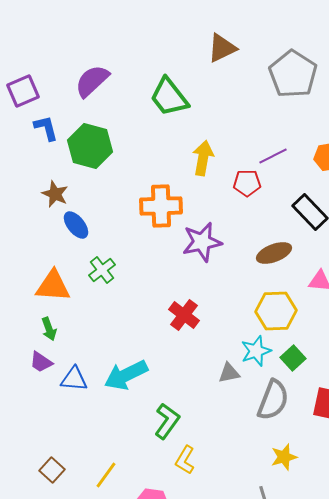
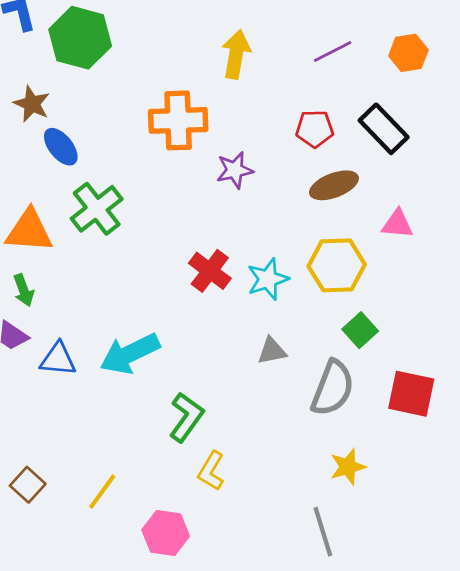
red pentagon: (247, 183) -> (315, 129), moved
purple star: (202, 242) -> (235, 170), size x0.7
green cross: (102, 270) -> (97, 209), size x1.4
cyan star: (256, 351) -> (268, 279), moved

